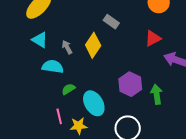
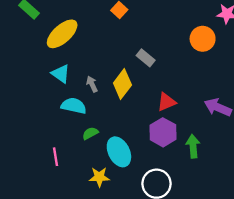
red triangle: (153, 38) -> (166, 102), moved
pink line: (59, 116) -> (55, 157), moved

